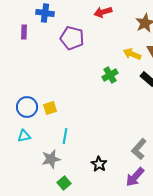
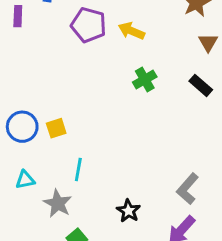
yellow arrow: (132, 54) -> (131, 31), moved
cyan triangle: (24, 136) -> (25, 180), moved
gray star: (51, 159) -> (58, 203), turned -30

